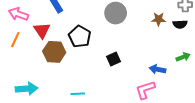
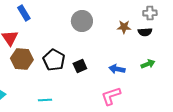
black pentagon: (80, 37) -> (54, 60), moved
blue arrow: (158, 69) -> (117, 69), moved

